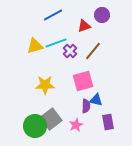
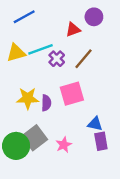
blue line: (53, 15) -> (24, 17), moved
blue triangle: (96, 100) -> (95, 124), moved
purple semicircle: (86, 106) -> (46, 103), moved

